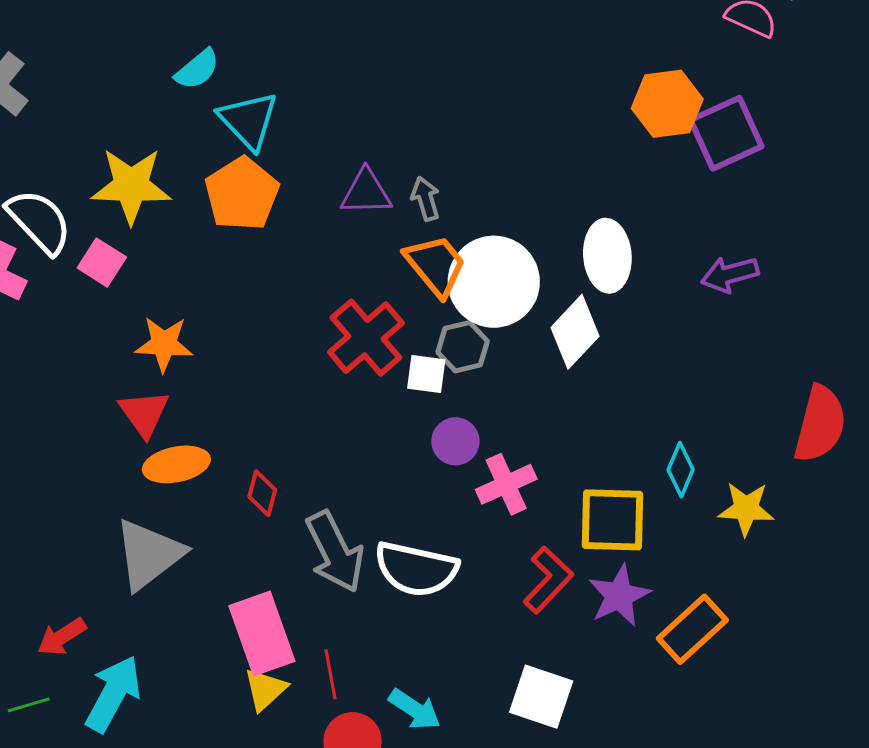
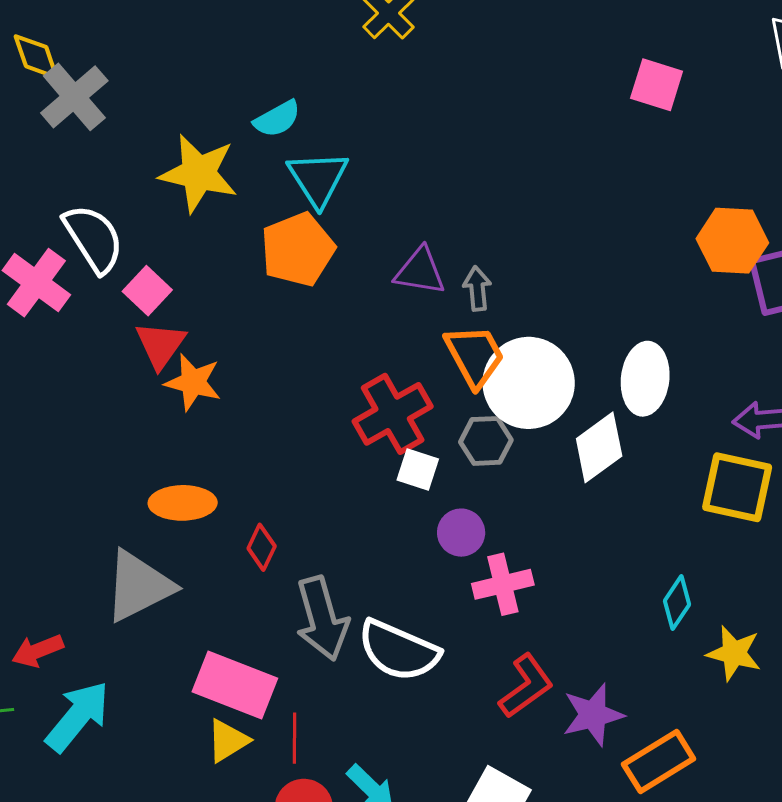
yellow star: (131, 186) -> (199, 173), moved
white square: (426, 374) -> (418, 470), moved
red triangle: (144, 413) -> (160, 345), moved
yellow square: (613, 520) -> (737, 487), moved
pink rectangle: (262, 634) -> (235, 685), turned -60

